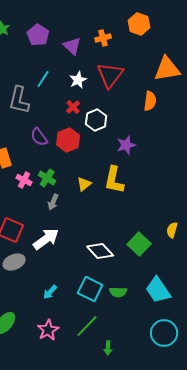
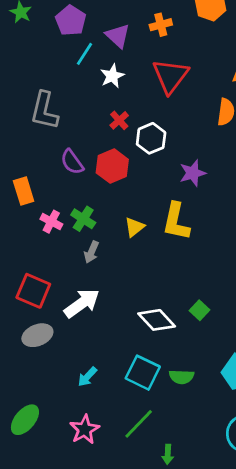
cyan line: (43, 79) -> (85, 54), moved
white star: (78, 80) -> (112, 76), moved
green square: (139, 244) -> (200, 310), moved, size x0.6

